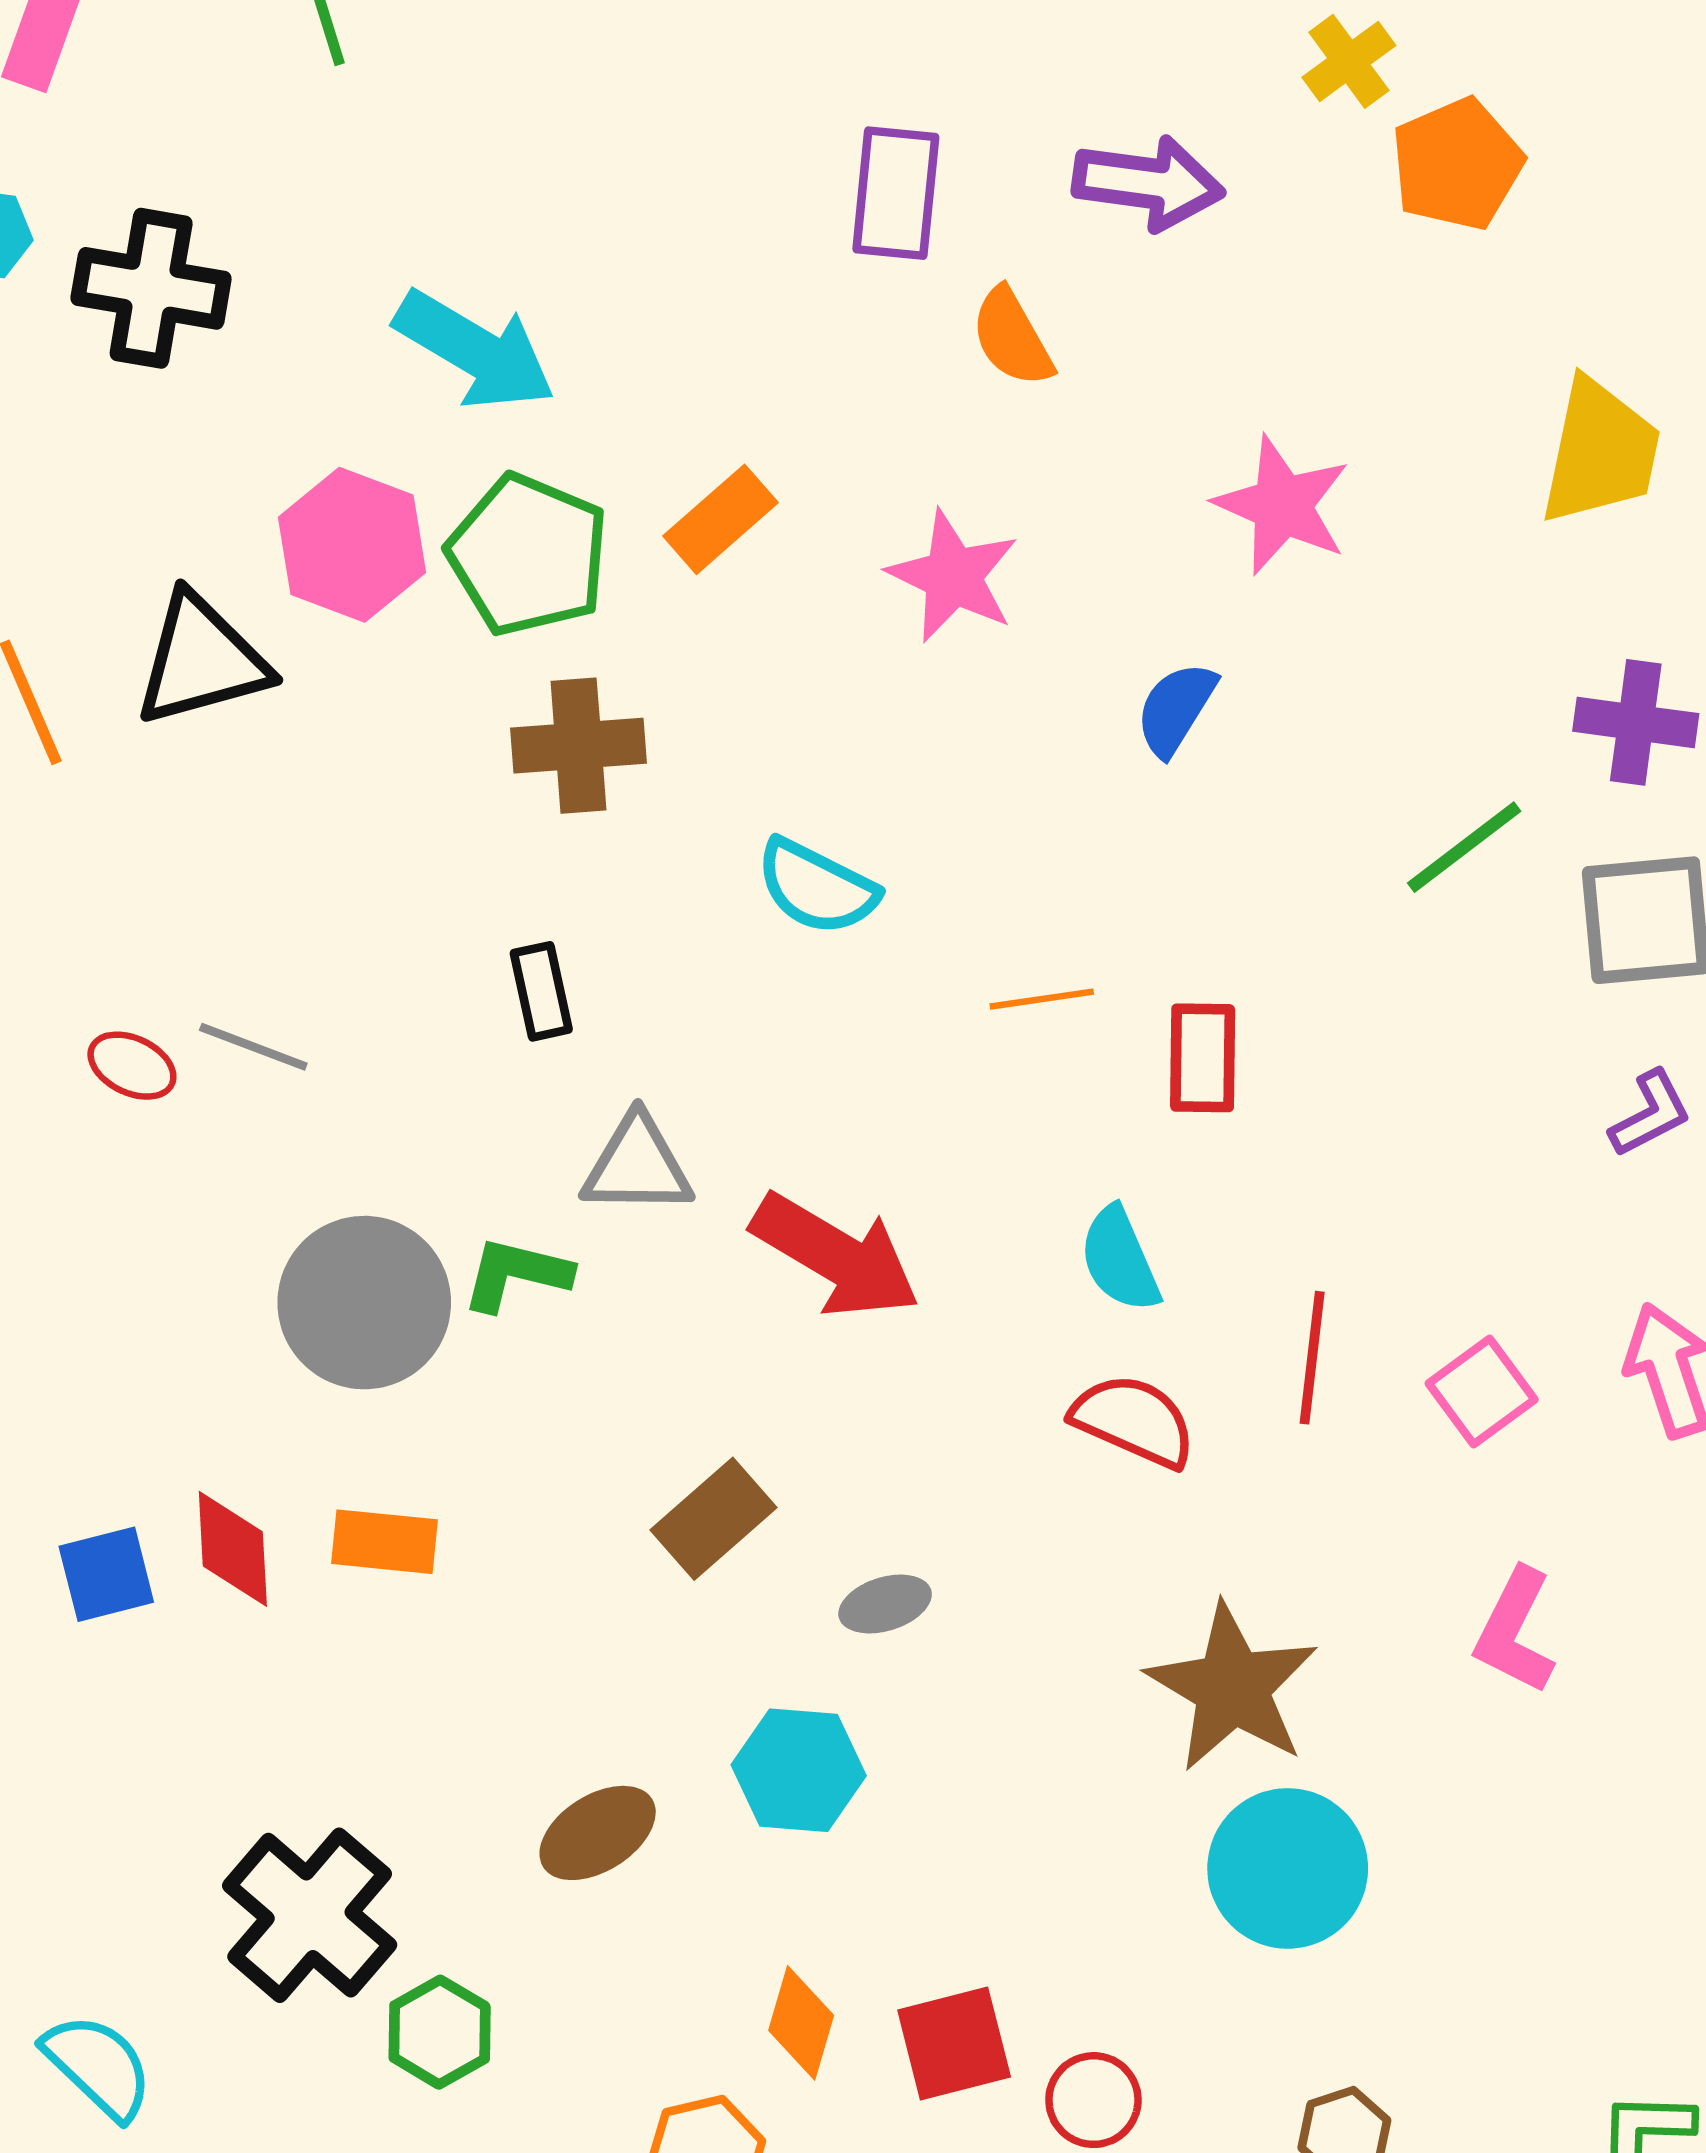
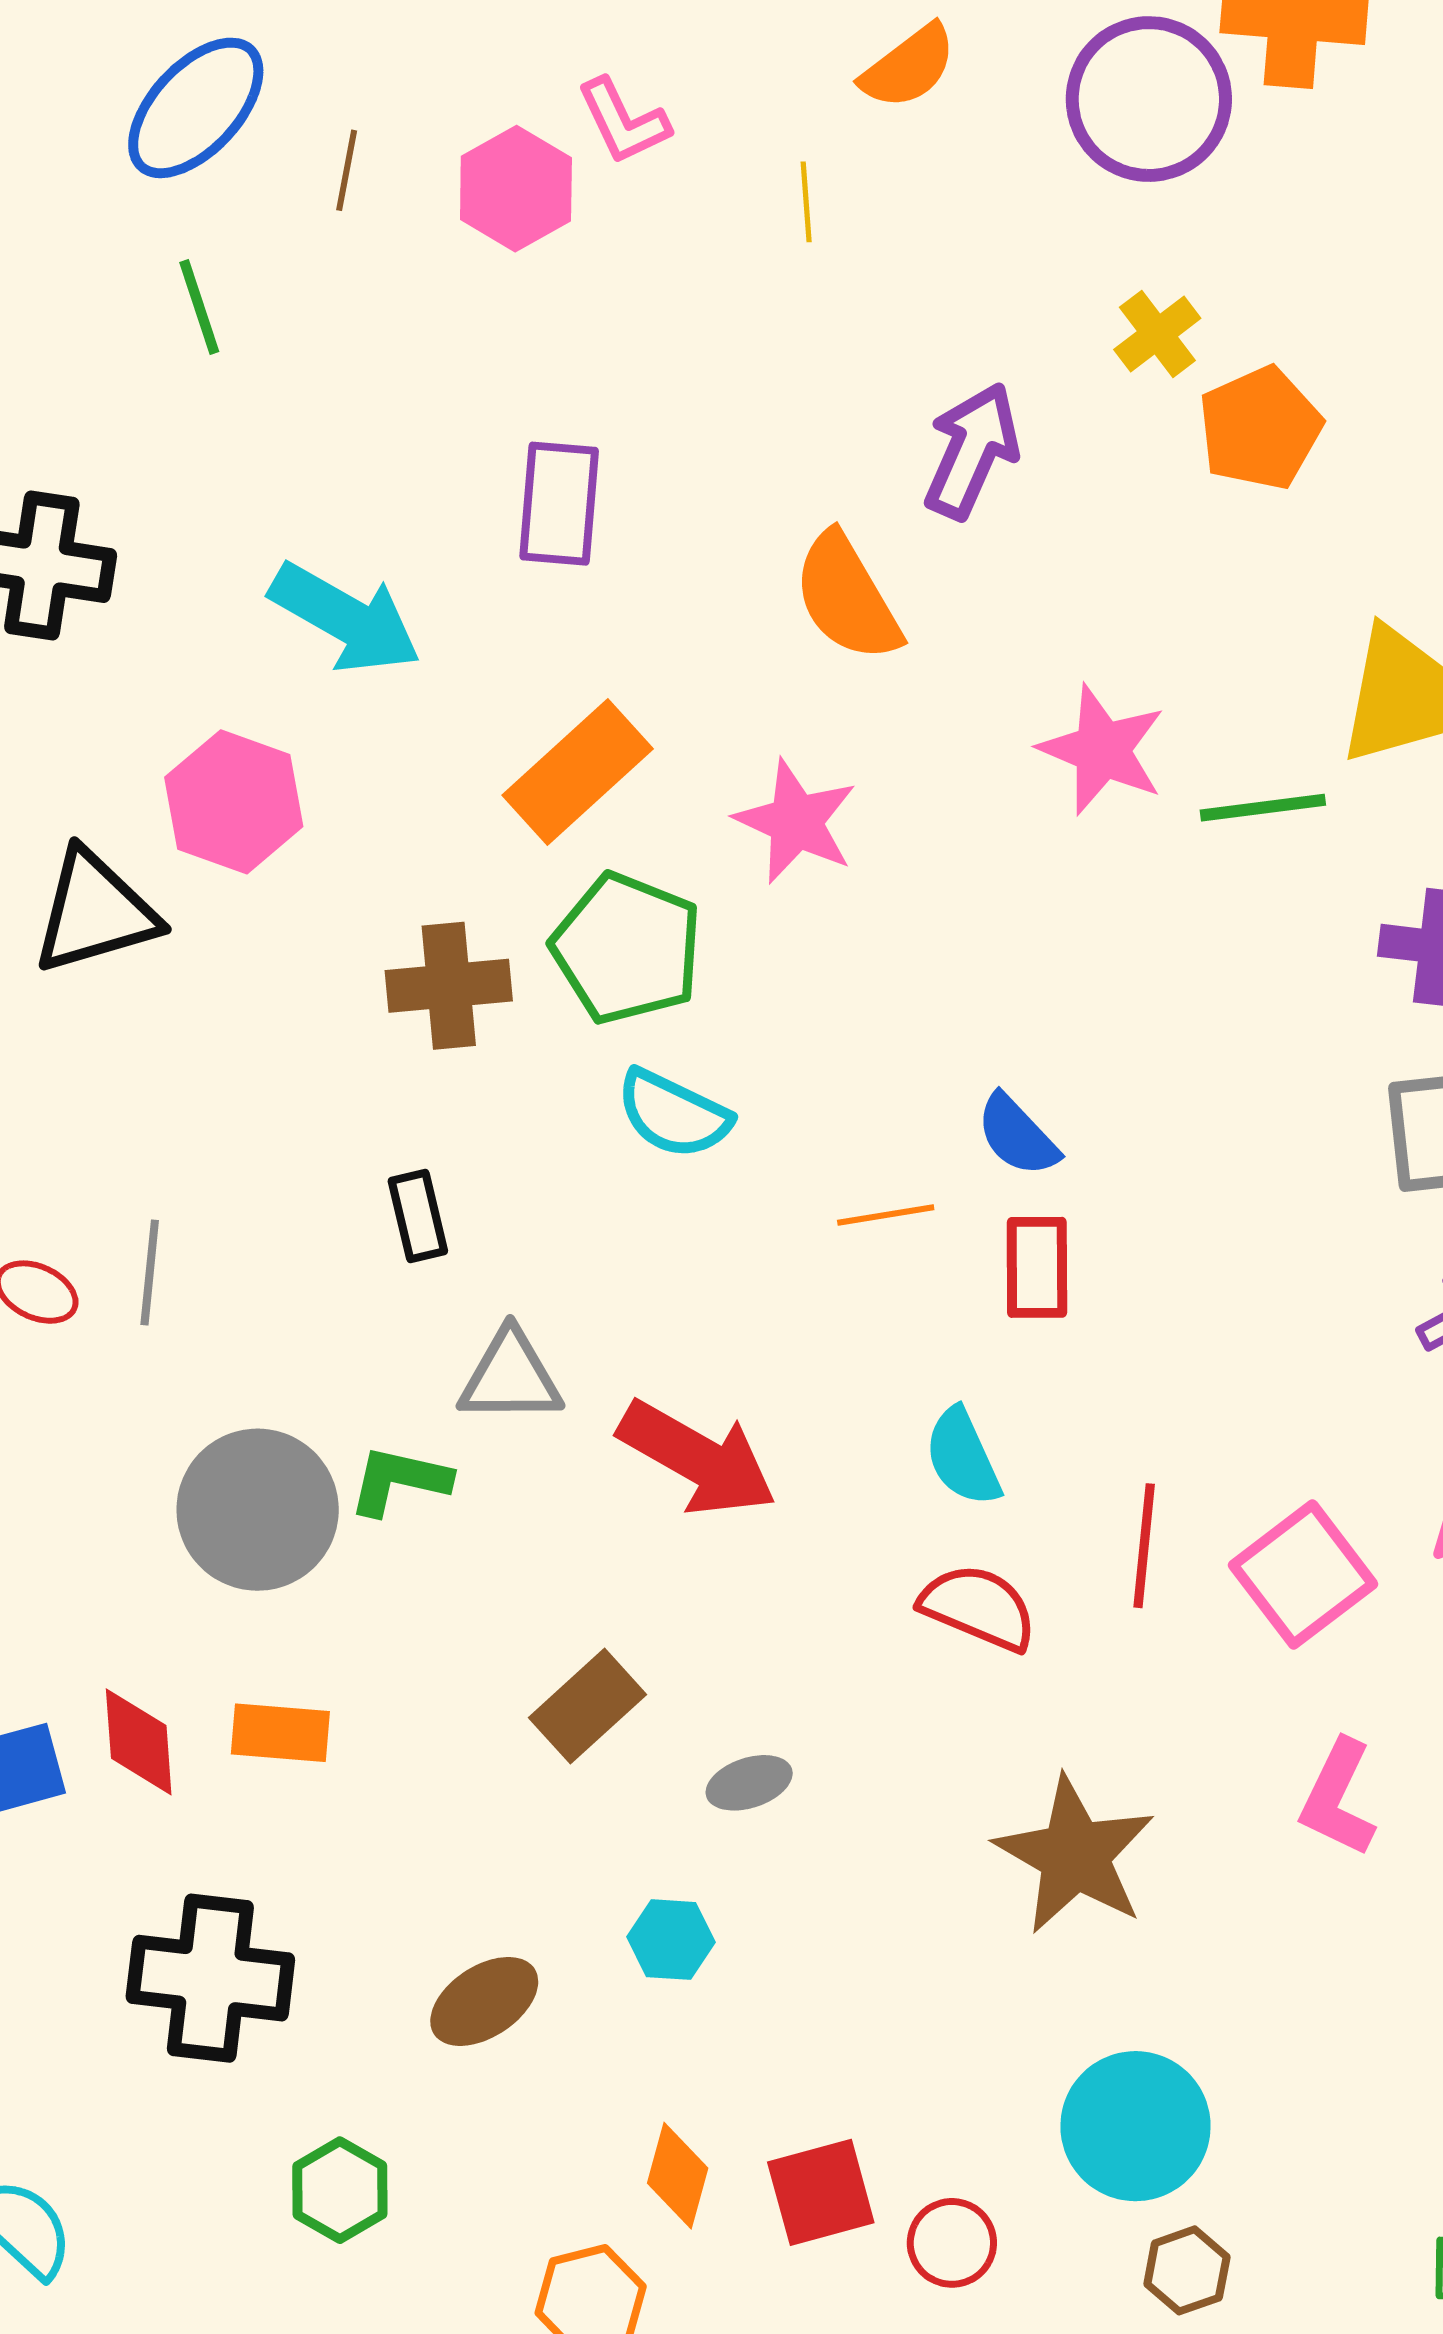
purple arrow: (1148, 183) -> (972, 451), turned -73
purple rectangle: (896, 193) -> (559, 504), moved
orange semicircle: (1012, 337) -> (847, 597), size x1.4
orange rectangle: (720, 519) -> (578, 772), size x1.4
green pentagon: (528, 555) -> (627, 948), moved
blue semicircle: (1176, 709) -> (1017, 1135), moved, turned -74
green line: (1464, 847) -> (1263, 808), moved, turned 31
gray line: (253, 1047) -> (150, 1272), turned 76
pink square: (1482, 1392) -> (1303, 1575), size x1.4
cyan hexagon: (799, 1770) -> (671, 1940), size x0.7
cyan circle: (1288, 1868) -> (1135, 2126), moved
black cross: (310, 1915) -> (210, 1978), moved, turned -33

